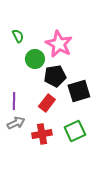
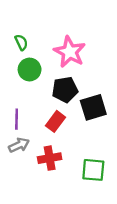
green circle: (35, 59) -> (30, 70), moved
green square: (75, 131) -> (93, 170), moved, turned 30

